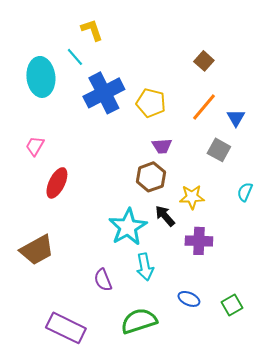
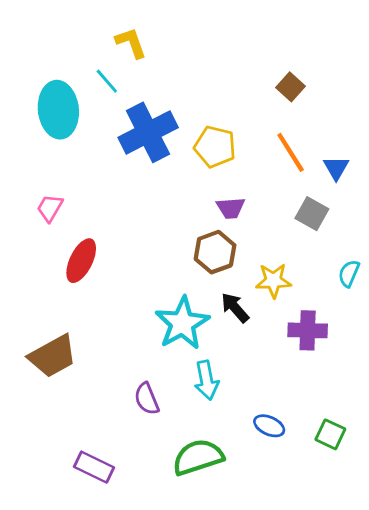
orange line: (204, 107) -> (291, 152), turned -72
purple cross: (199, 241) -> (308, 330), moved
green square: (232, 305) -> (330, 434), turned -35
purple rectangle: (66, 328) -> (94, 467), size x0.7

